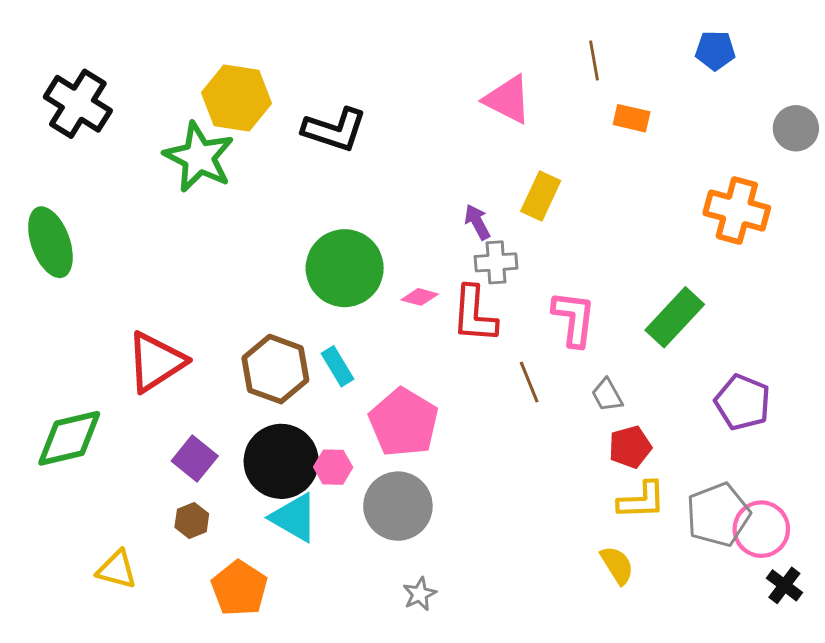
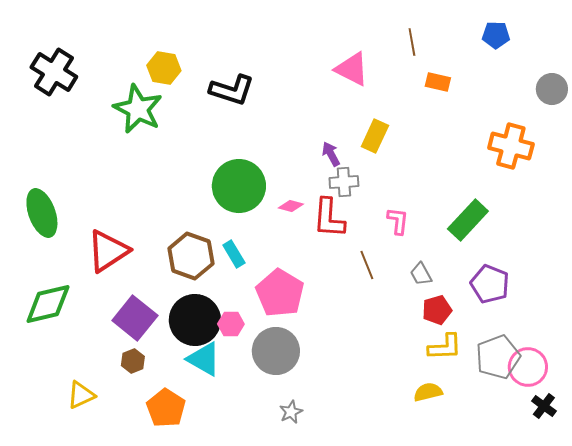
yellow hexagon: (236, 98) -> (164, 68), size x0.7
green ellipse: (50, 242) -> (42, 213), moved
pink L-shape: (574, 319) -> (398, 221), size x0.7
purple pentagon: (743, 402) -> (490, 284), moved
purple square: (195, 458) -> (135, 318), size x1.4
yellow semicircle: (617, 565) -> (428, 392), turned -72
yellow triangle: (117, 570) -> (81, 395), turned -40

